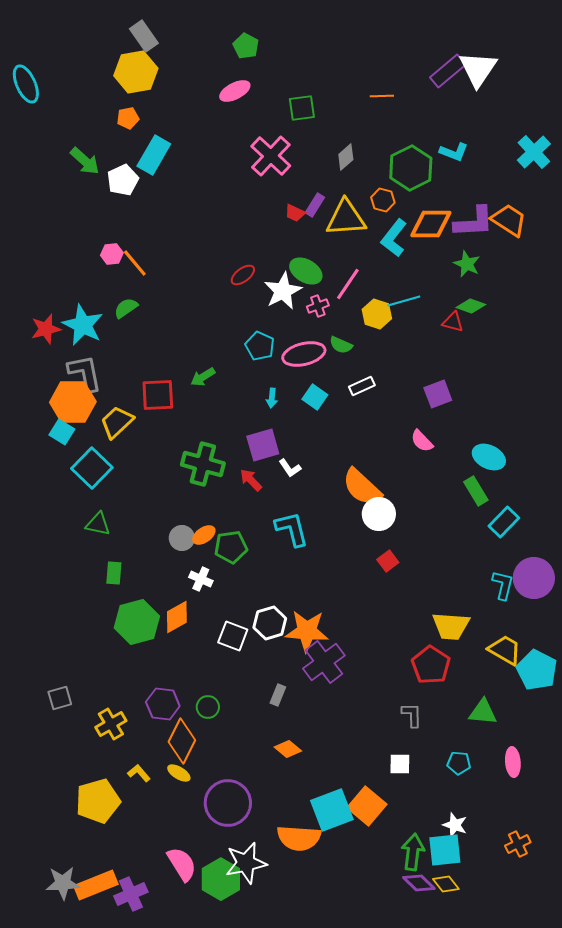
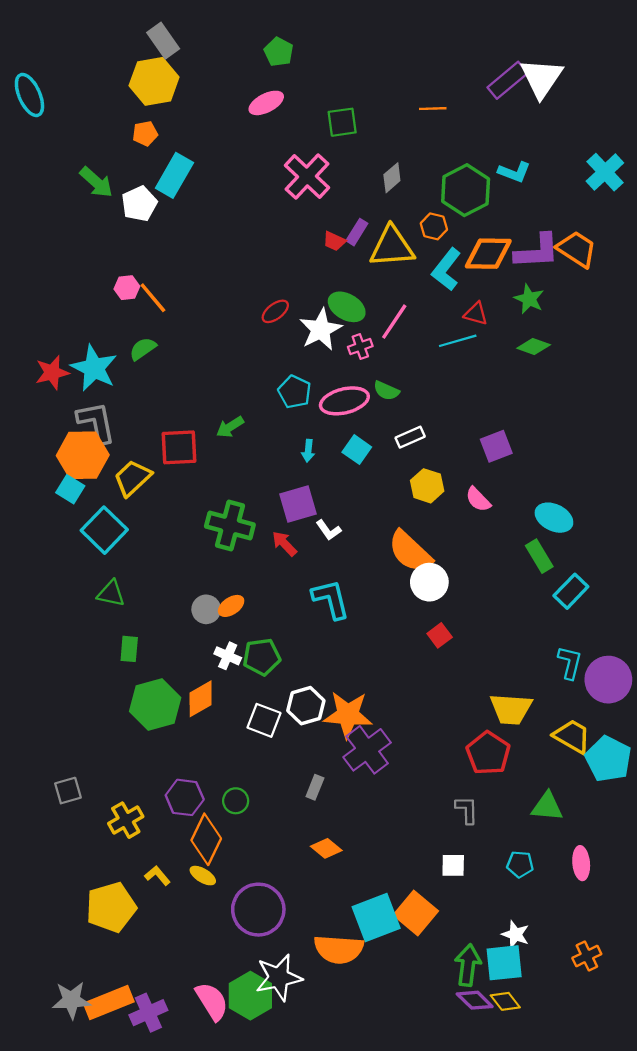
yellow hexagon: (377, 314) -> (427, 486), moved
red triangle: (453, 322) -> (476, 314), moved
green pentagon: (231, 547) -> (262, 657), moved
purple circle: (534, 578) -> (608, 680), moved
pink semicircle: (182, 864) -> (212, 1001), moved

